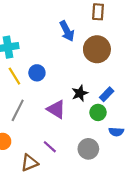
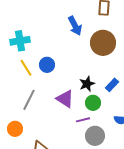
green circle: (98, 112) -> (93, 103), moved
purple line: (50, 147) -> (83, 120), moved, turned -56

